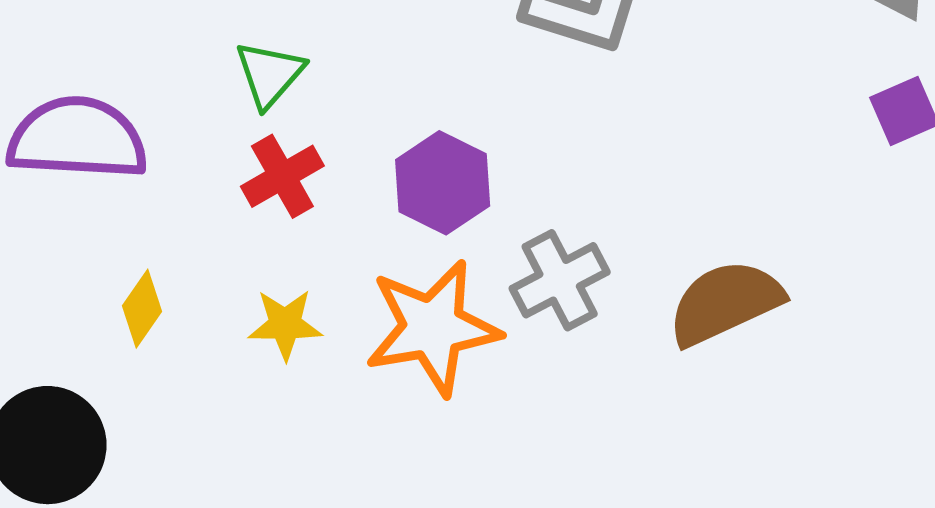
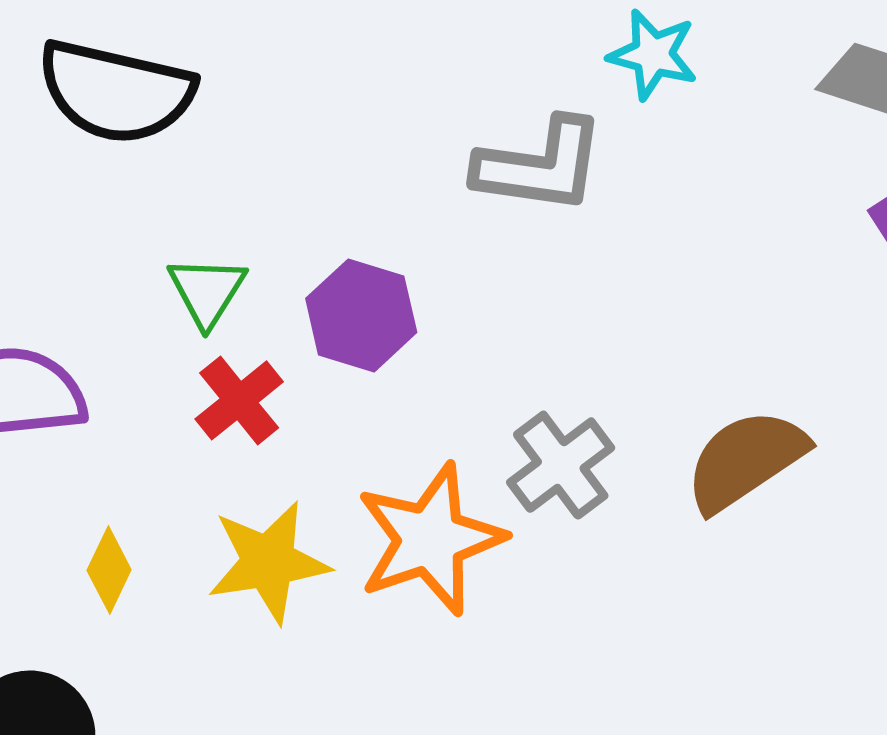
purple hexagon: (443, 183) -> (361, 315), moved
yellow star: (285, 324) -> (268, 562), size x1.5

